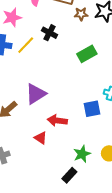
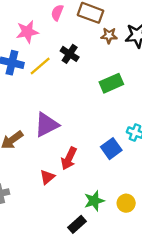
blue square: (92, 109) -> (111, 149), turned -30
red arrow: (57, 121) -> (69, 158), turned -78
red triangle: (41, 138) -> (47, 177), turned 40

